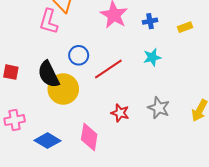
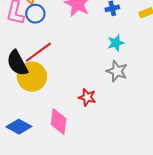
blue circle: (79, 55) -> (35, 14), moved
red line: (108, 69) -> (38, 52), moved
gray star: (159, 108) -> (117, 71), moved

